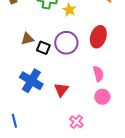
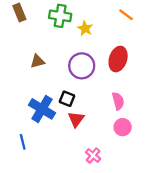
black square: (43, 48) -> (67, 99), moved
blue line: (14, 121) -> (23, 142), moved

